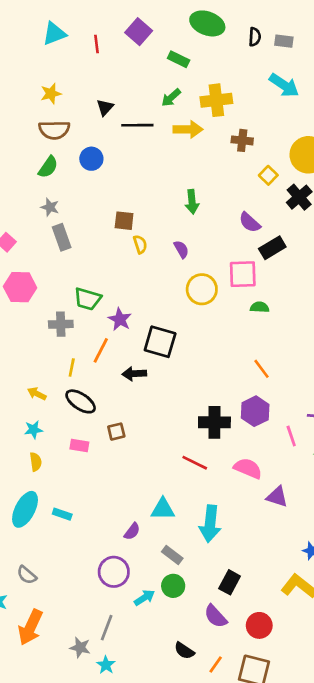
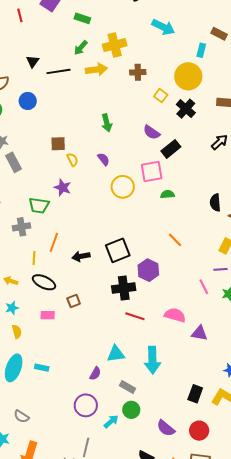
purple star: (120, 319) -> (63, 188), moved
black square: (160, 342) -> (118, 250), moved, turned -30
purple hexagon: (255, 411) -> (148, 270), moved
black cross: (214, 422) -> (124, 288), moved
black rectangle: (230, 582) -> (195, 394), moved

